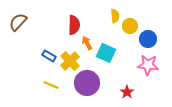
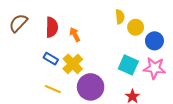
red semicircle: (74, 25) -> (52, 27), moved
orange arrow: (87, 43) -> (75, 35), moved
cyan square: (106, 53) -> (128, 65), moved

